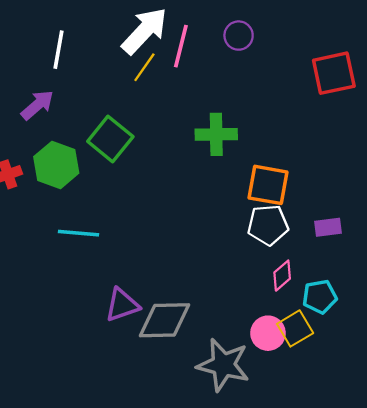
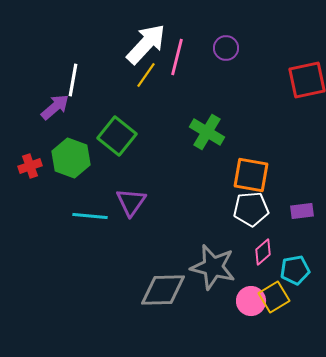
white line: (59, 50) -> (73, 80), moved
green cross: (216, 134) -> (207, 132), turned 32
purple triangle: (122, 305) -> (131, 202), moved, turned -36
gray star: (223, 365) -> (213, 267), moved

